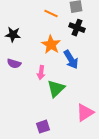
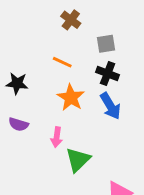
orange line: (51, 14) -> (62, 62), moved
blue arrow: (71, 60) -> (110, 106), moved

